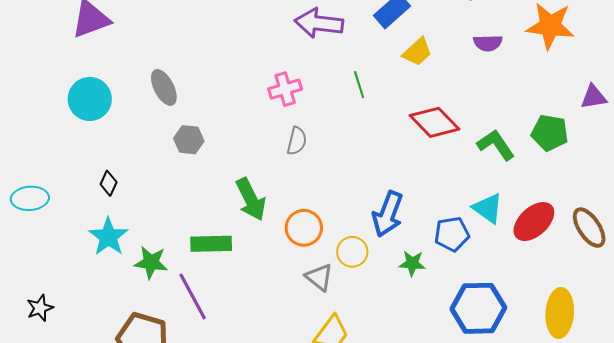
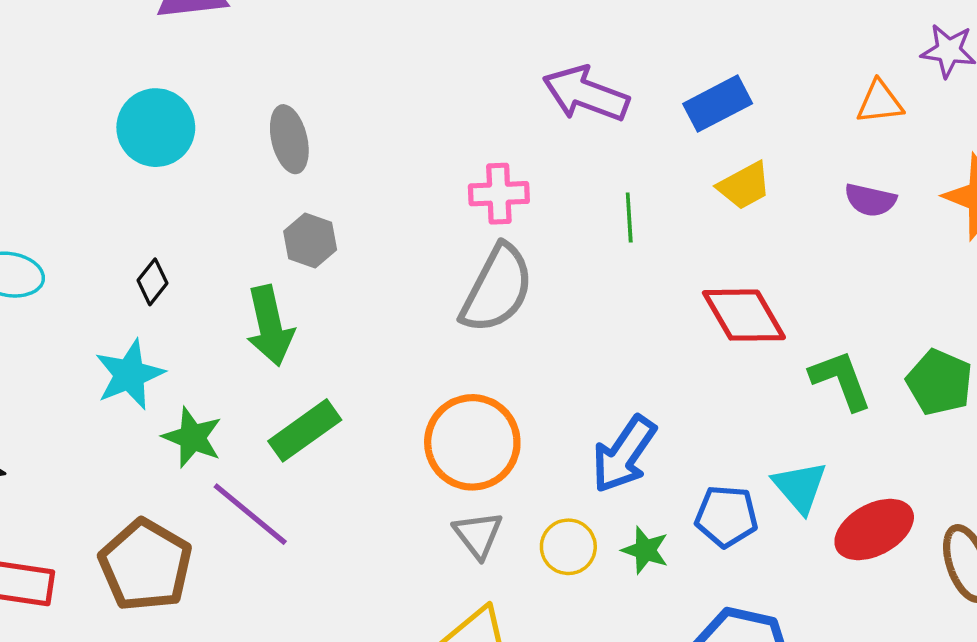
gray semicircle: (297, 141) -> (497, 289), size x1.8
green arrow: (251, 199) -> (270, 326), moved
orange circle: (304, 228) -> (472, 442), size x1.4
green rectangle: (211, 244) -> (305, 430), turned -48
yellow circle: (352, 252) -> (568, 547), moved
purple line: (193, 296) -> (250, 514), turned -36

